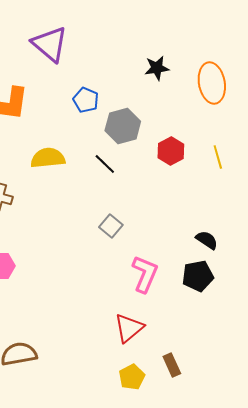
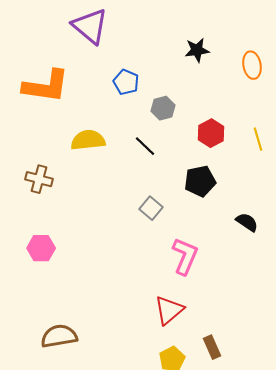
orange ellipse: (212, 83) -> (252, 65), size x0.7
gray hexagon: (123, 126) -> (163, 108), size x0.7
black pentagon: (198, 276) -> (200, 181), moved

